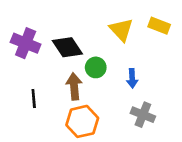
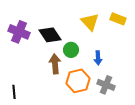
black line: (34, 98) -> (14, 92), moved
orange hexagon: (82, 121) -> (78, 81), moved

